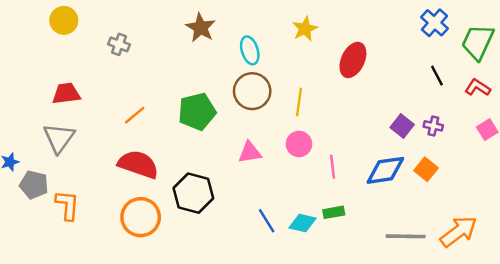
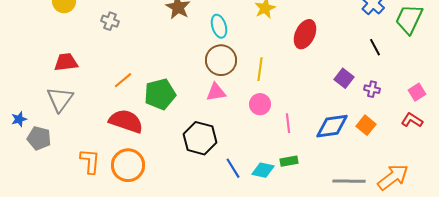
red L-shape: (478, 88) -> (412, 120), moved
green pentagon: (197, 112) -> (160, 94), moved
purple square: (402, 126) -> (344, 78), moved
pink triangle: (250, 152) -> (216, 92), moved
black hexagon: (193, 193) -> (200, 138), moved
orange L-shape: (67, 205) -> (90, 161), moved

